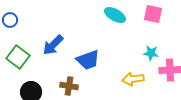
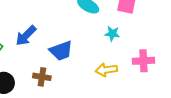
cyan star: (151, 53) -> (112, 34), moved

